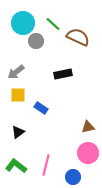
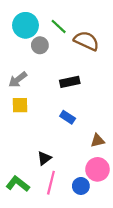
blue rectangle: (41, 108) -> (68, 117), moved
black triangle: (18, 132) -> (44, 158), moved
blue circle: (73, 177) -> (81, 186), moved

